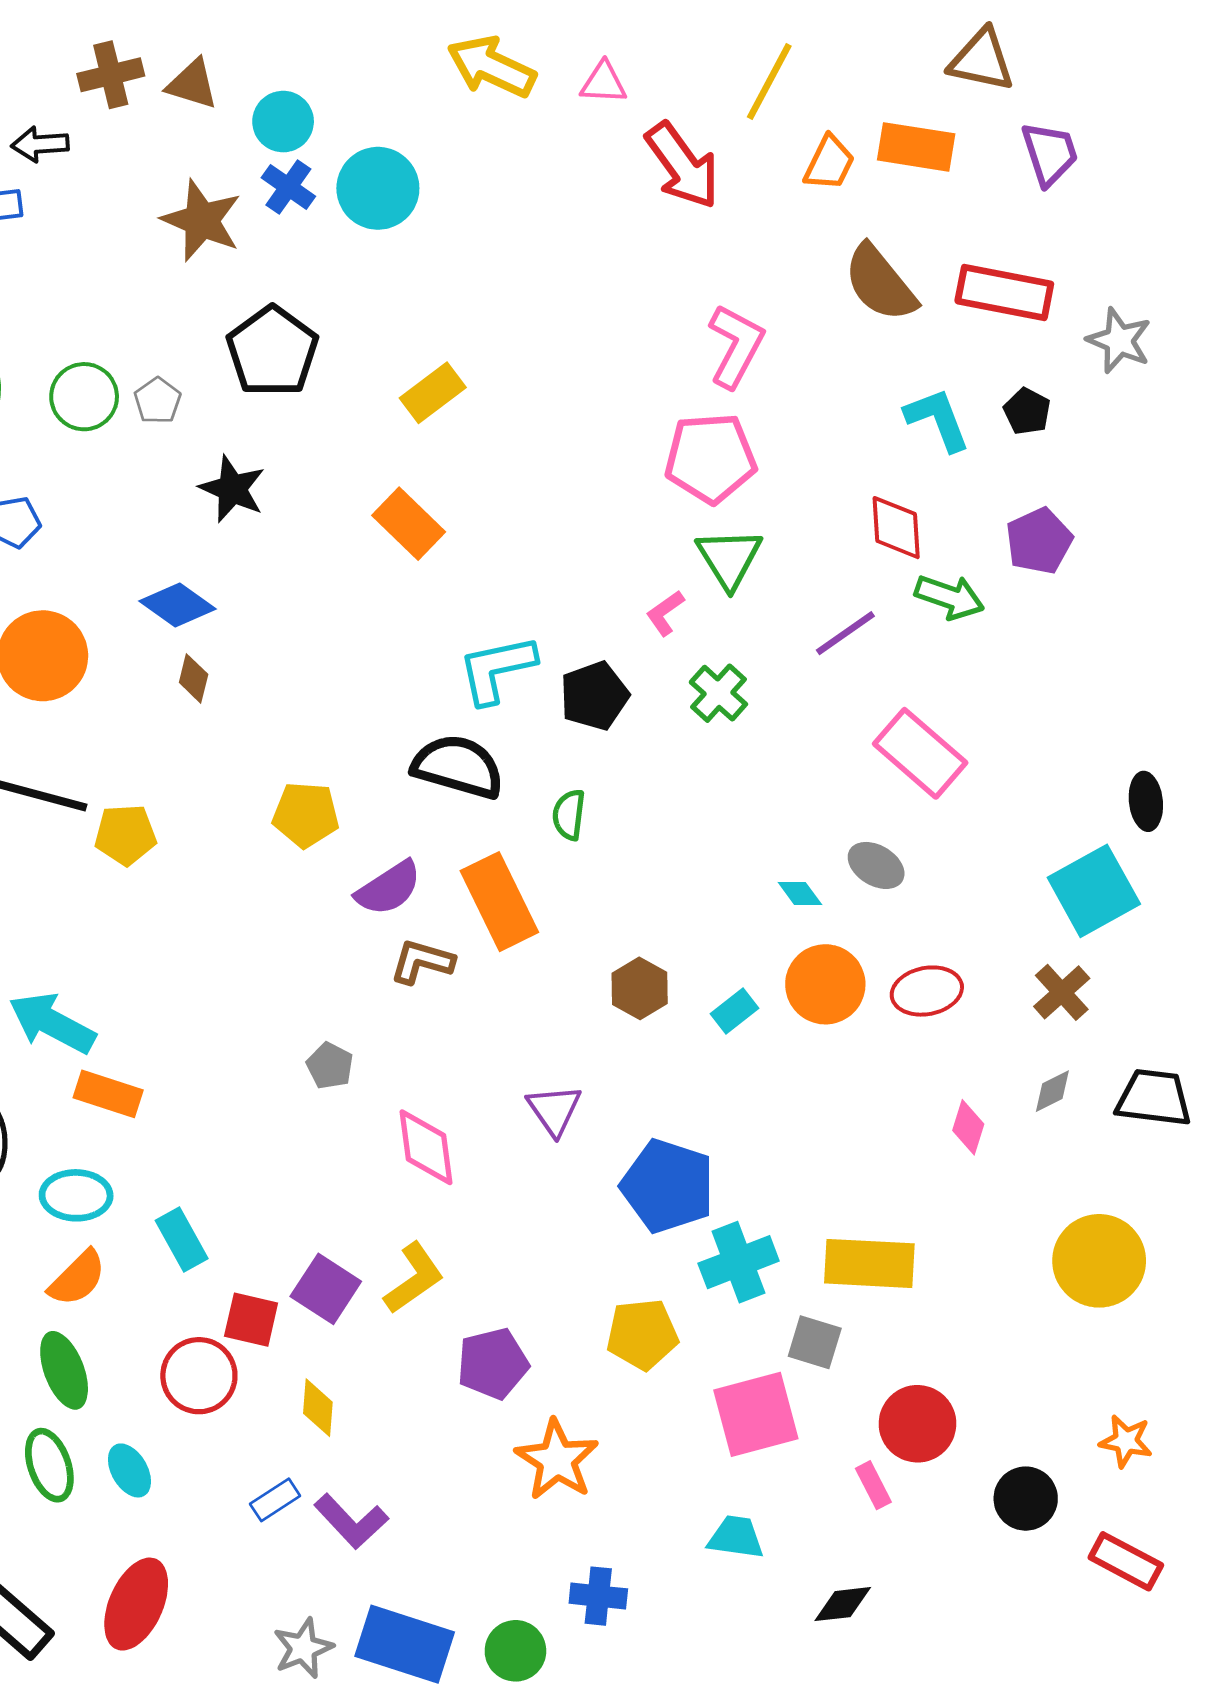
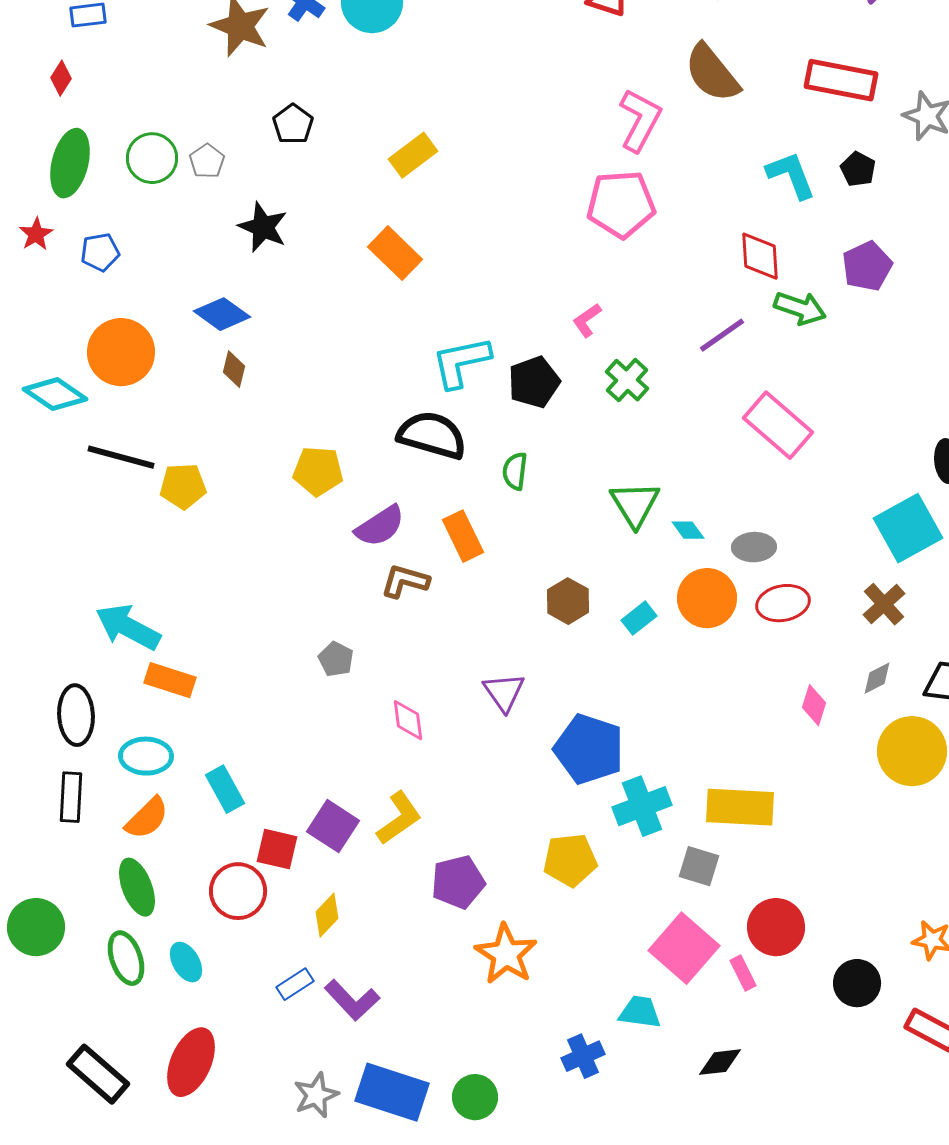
brown semicircle: (880, 283) -> (712, 73), moved
black pentagon: (272, 351) -> (293, 124), size x0.6
green triangle: (729, 558) -> (635, 504), moved
gray ellipse: (876, 865) -> (754, 547), moved, turned -33
orange rectangle: (499, 902) -> (463, 536), size x0.7
pink diamond: (426, 1147) -> (408, 720), size x0.7
yellow circle: (1099, 1261) -> (912, 751), moved
yellow diamond: (318, 1408) -> (327, 915), turned 39
pink square: (756, 1414) -> (684, 948), moved, turned -34
blue cross: (598, 1596) -> (583, 1056), moved, turned -30

